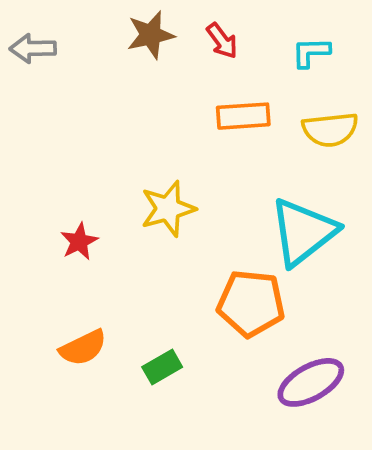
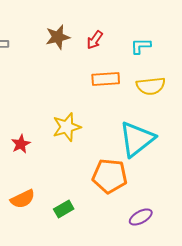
red arrow: (222, 41) -> (95, 40), turned 72
purple ellipse: (311, 382) -> (141, 217), size x0.7

